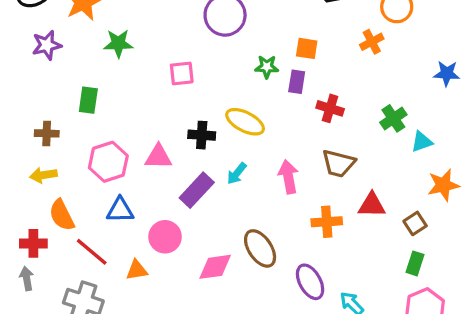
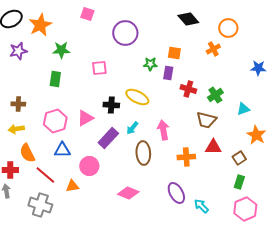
green rectangle: (88, 100) -> (55, 79), moved
green cross: (393, 118) -> (215, 95), moved
pink triangle: (158, 157) -> (85, 118), turned -30
brown trapezoid: (338, 163) -> (206, 120), moved
orange star: (443, 185) -> (256, 135), turned -30
brown ellipse: (260, 248) -> (143, 153), moved, turned 30
pink diamond: (215, 267) -> (128, 193), moved, turned 30

